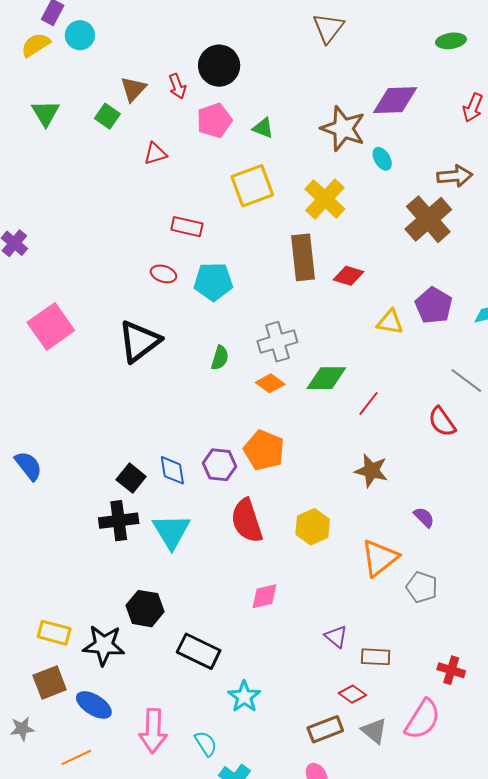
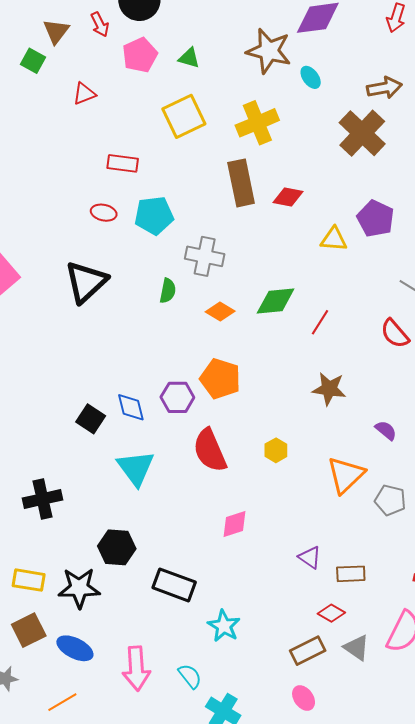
yellow cross: (325, 199) -> (257, 123), turned 30
gray cross: (277, 342) -> (205, 256), moved, turned 33
black cross: (119, 521) -> (43, 499), moved
yellow hexagon: (313, 527) -> (276, 450), size x0.7

